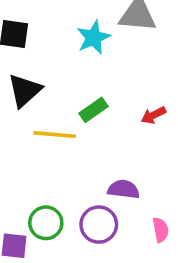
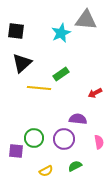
red arrow: (153, 115) -> (95, 93), moved

